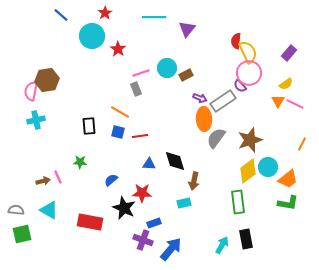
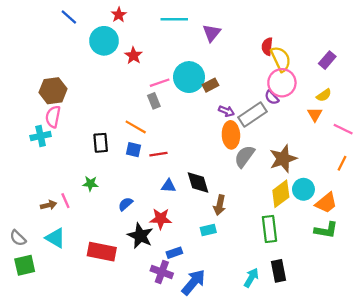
cyan circle: (167, 68) -> (189, 77), size x1.4
pink semicircle: (31, 91) -> (53, 117), moved
pink line: (295, 104) -> (343, 129), moved
gray semicircle: (16, 210) -> (18, 238), turned -140

